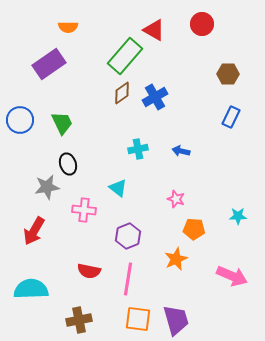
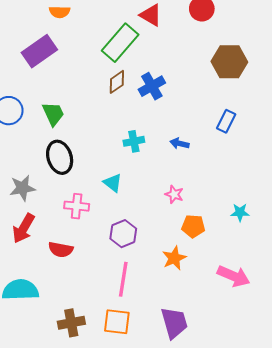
brown hexagon: (228, 74) -> (229, 62), size x1.5
blue rectangle: (231, 117) -> (226, 121), moved
black ellipse: (68, 164) -> (60, 157), size x1.4
gray star: (47, 187) -> (22, 188), moved
red semicircle: (89, 271) -> (61, 250), moved
orange square: (138, 319) -> (117, 322), moved

